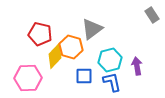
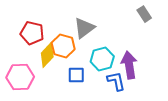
purple arrow: (137, 66) -> (129, 65), size x1.5
blue L-shape: (112, 82) -> (116, 81), moved

